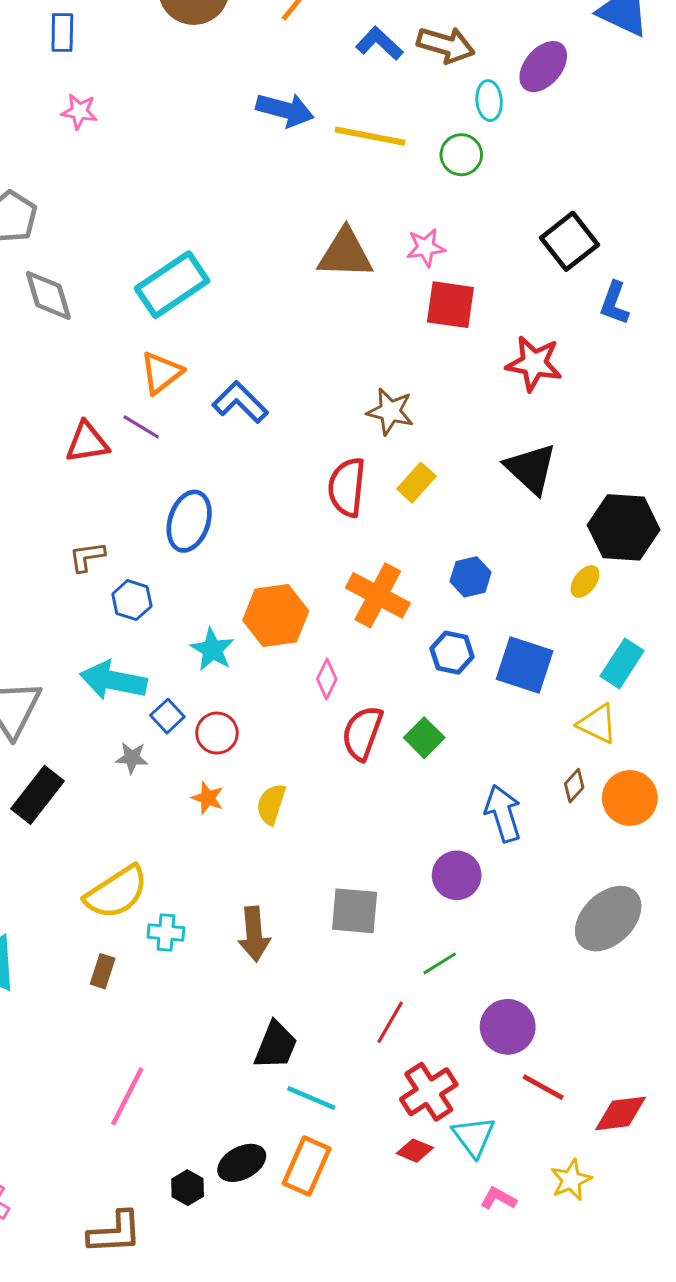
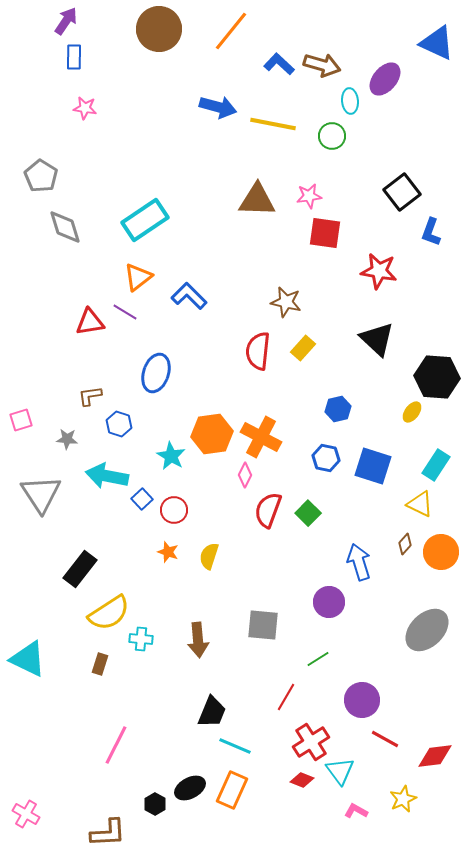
orange cross: (378, 595) -> (261, 437), moved
gray star: (132, 758) -> (67, 439), moved
black rectangle: (38, 795) -> (80, 569), moved

